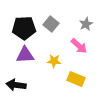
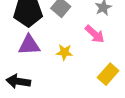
yellow rectangle: (76, 79) -> (108, 74), moved, turned -72

